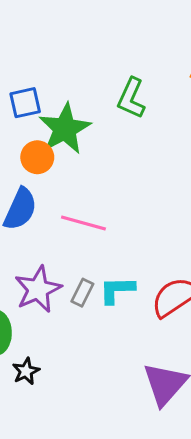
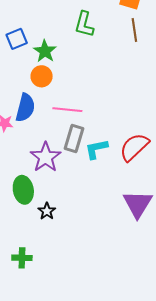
green star: (65, 129) -> (45, 51), size x0.7
orange circle: (37, 157) -> (42, 76), moved
gray rectangle: (82, 293) -> (74, 139), moved, size x1.5

